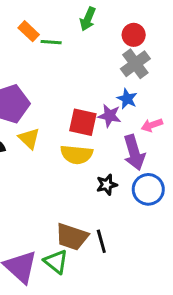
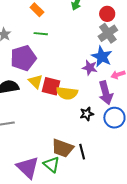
green line: (51, 42) -> (41, 34), moved
blue star: (127, 99) -> (102, 57), size x1.5
red square: (83, 122) -> (51, 86), moved

